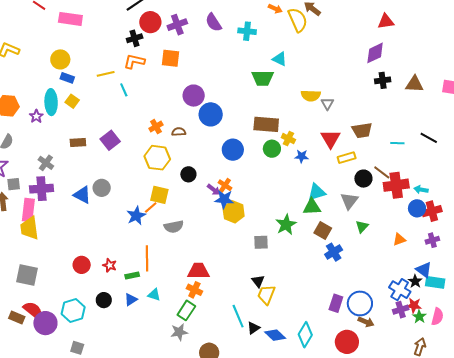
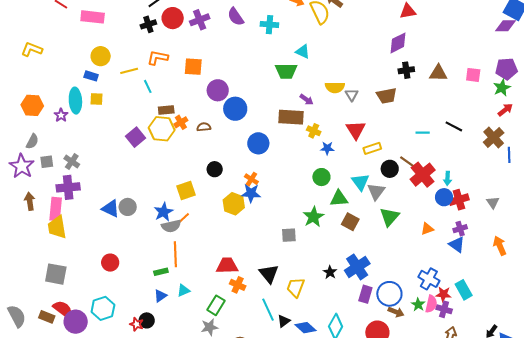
black cross: (135, 38) -> (148, 24), moved
orange square: (171, 58) -> (193, 67), moved
yellow circle: (60, 59) -> (101, 56), moved
yellow square: (72, 101) -> (96, 99), turned -32
brown trapezoid: (362, 130) -> (387, 96), moved
brown rectangle: (78, 143) -> (166, 110), moved
green circle: (272, 149) -> (321, 177), moved
yellow hexagon: (157, 158) -> (162, 129), moved
gray square: (14, 184) -> (47, 162), moved
red cross: (396, 185) -> (423, 175), turned -30
gray circle: (102, 188) -> (128, 207), moved
purple arrow: (214, 190) -> (307, 100), moved
cyan arrow: (421, 190) -> (447, 178), turned -96
cyan triangle: (317, 192) -> (360, 182), moved, turned -48
blue triangle: (82, 195) -> (111, 208), moved
yellow square: (159, 195) -> (186, 190), turned -30
orange line: (151, 207) -> (183, 218), moved
yellow hexagon: (234, 212) -> (234, 204), moved
green triangle: (362, 226) -> (389, 217), size x1.5
gray semicircle: (174, 227) -> (171, 226), moved
blue cross: (334, 252) -> (357, 267), moved, size x1.4
red star: (110, 265) -> (137, 324), moved
blue triangle: (424, 270) -> (457, 245), moved
black triangle: (258, 281) -> (269, 274), moved, size x1.5
black star: (415, 281) -> (330, 272), moved
cyan rectangle: (435, 282) -> (464, 290), moved, turned 54
orange cross: (194, 290) -> (238, 285), moved
cyan triangle: (154, 295) -> (183, 290), turned -40
black circle: (104, 300) -> (147, 320), moved
purple cross: (401, 310) -> (444, 309), moved, turned 35
green star: (419, 317) -> (418, 305), moved
pink semicircle: (437, 317) -> (431, 304), moved

